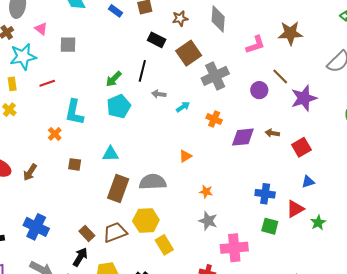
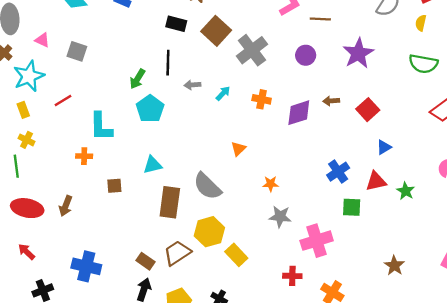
gray square: (68, 45) -> (77, 51), turned 30
brown line: (280, 77) -> (320, 19), moved, turned -30
orange cross: (55, 134) -> (84, 156), turned -32
gray semicircle: (153, 182) -> (207, 186), turned -120
blue cross: (265, 194) -> (338, 172), turned -30
red triangle: (295, 209) -> (376, 181), turned 30

